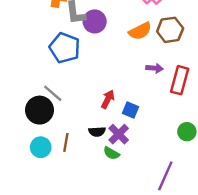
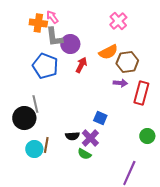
brown hexagon: (170, 30) -> (127, 62), moved
gray line: (53, 93) -> (35, 104), turned 36
red arrow: (108, 99) -> (81, 65), moved
cyan circle: (41, 147) -> (34, 149), moved

